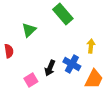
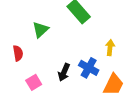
pink square: (31, 80) -> (34, 82), moved

